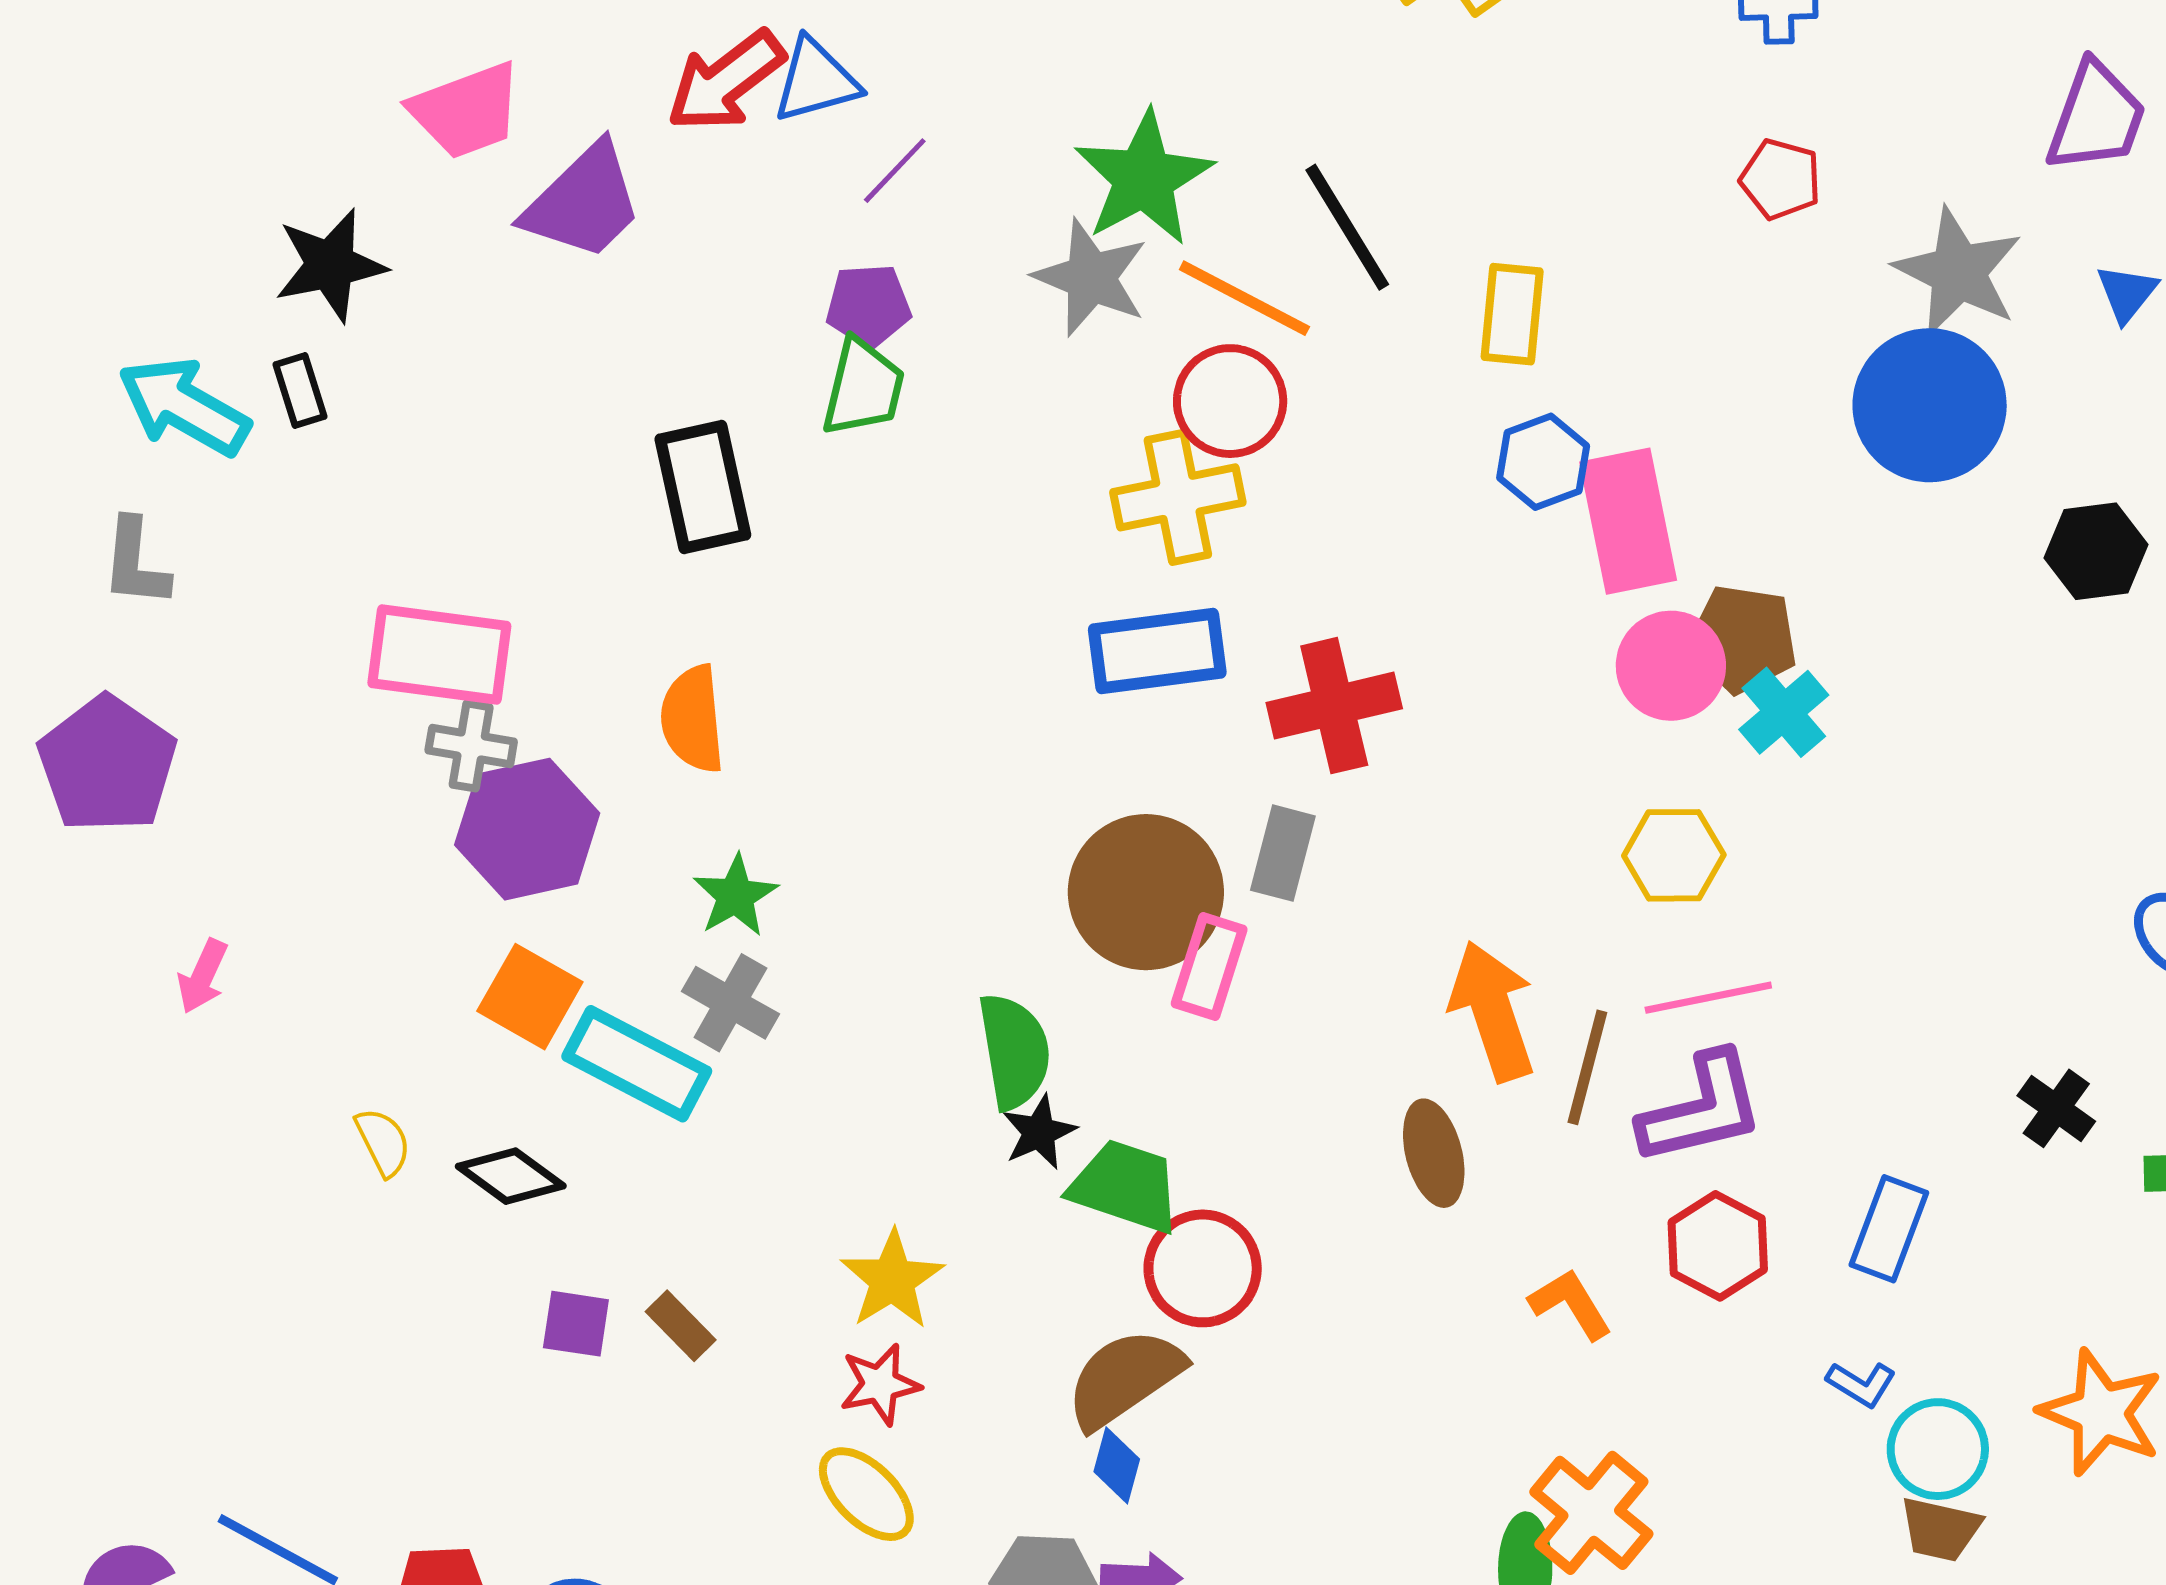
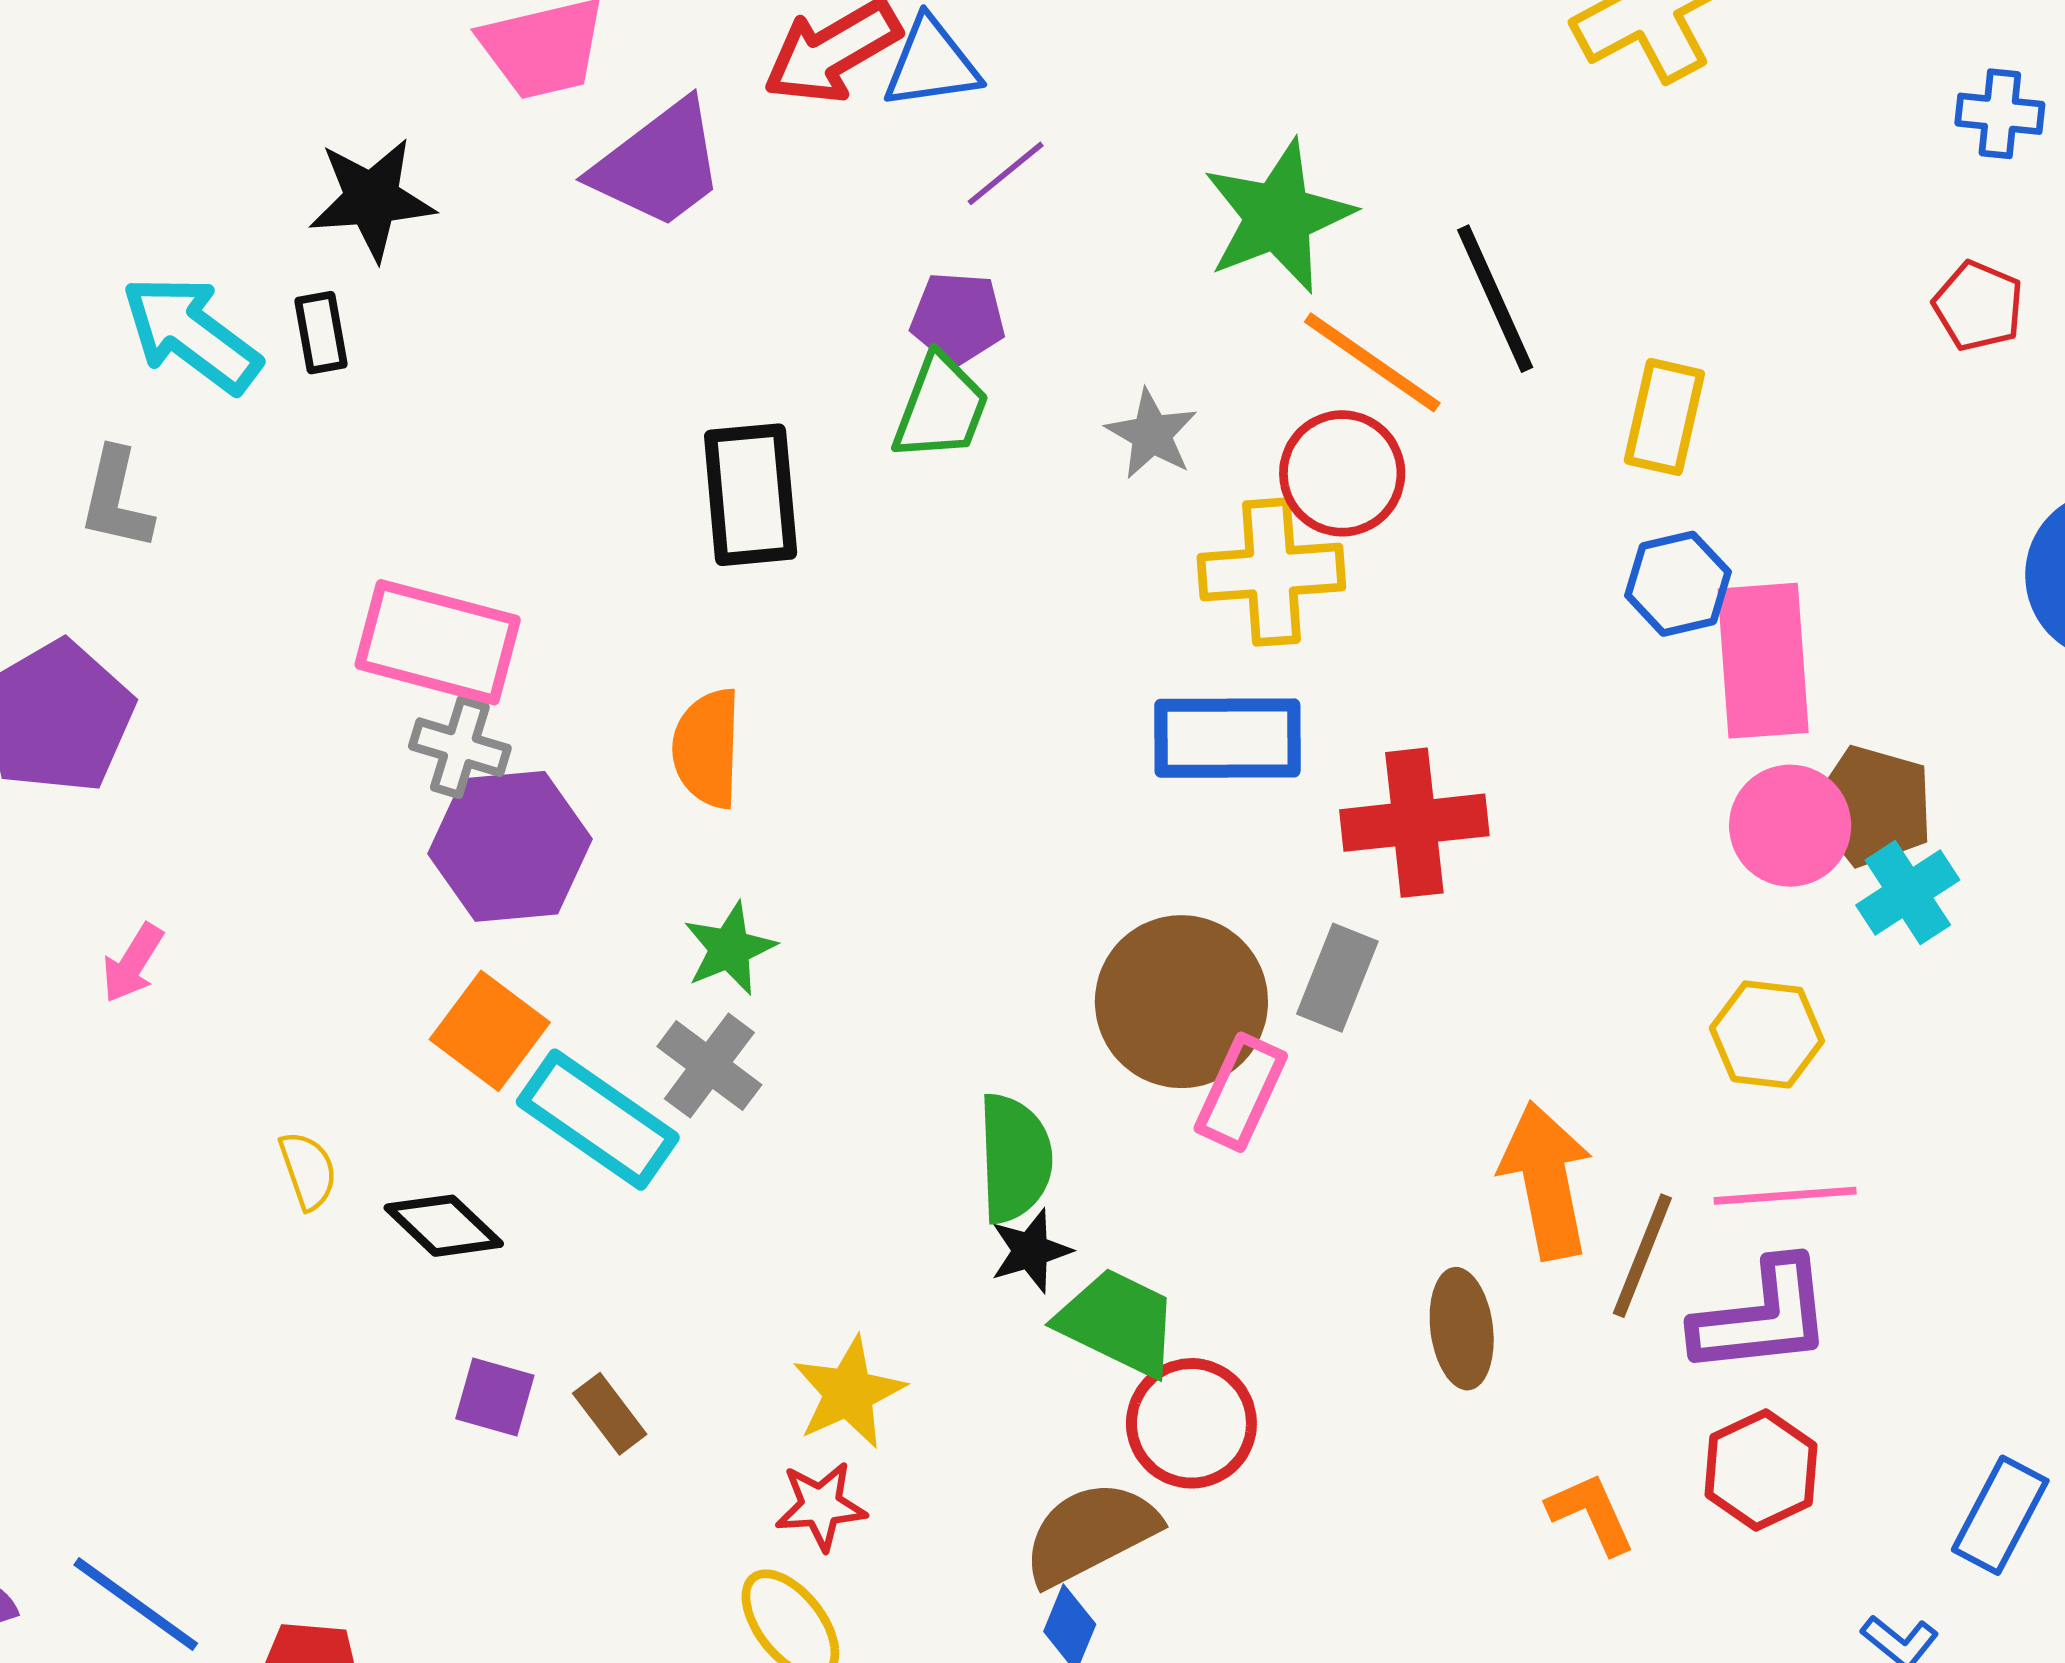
gray star: (1091, 278) -> (1152, 434), moved, size x0.7
blue rectangle: (1889, 1229) -> (2000, 1515), moved

